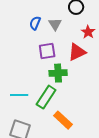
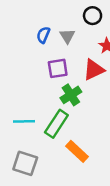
green cross: (58, 73) -> (71, 95), turned -30

